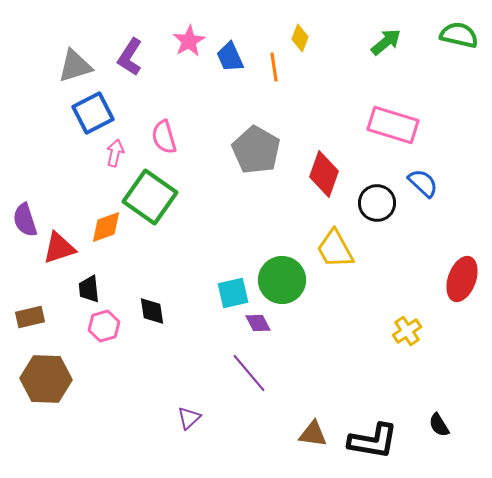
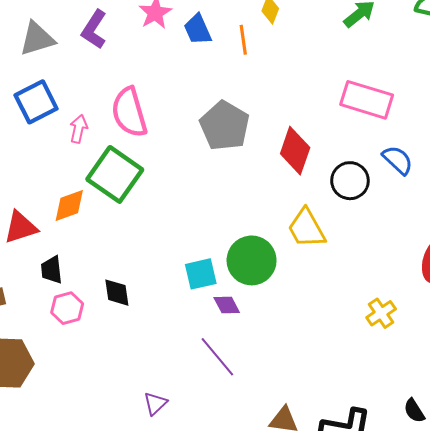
blue square: (93, 113) -> (36, 102), moved
pink semicircle: (164, 137) -> (129, 112), size x1.4

